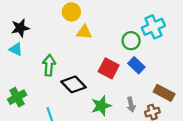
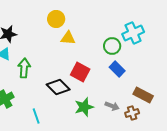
green arrow: (49, 65) -> (24, 68), moved
red square: (109, 68) -> (80, 72), moved
gray arrow: (131, 105) -> (112, 106), turned -56

